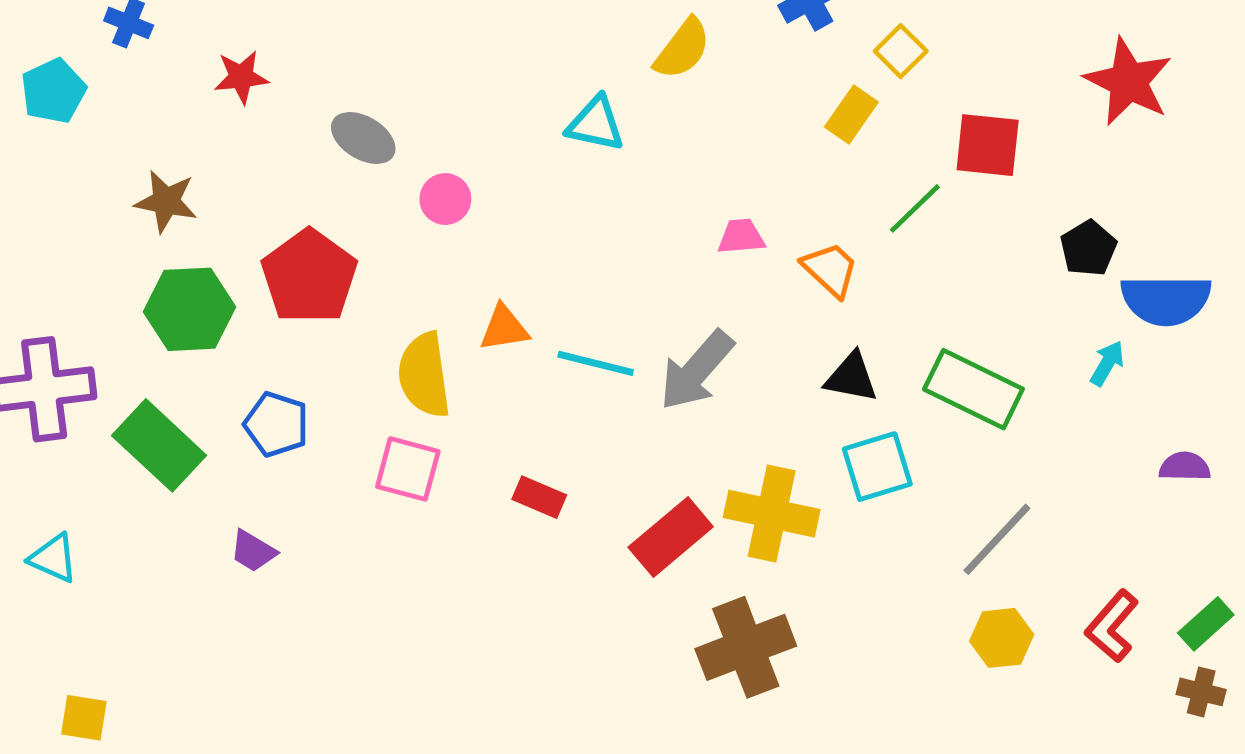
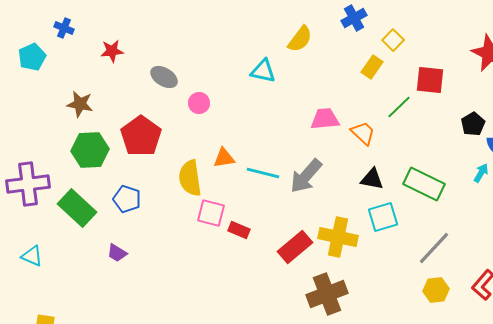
pink trapezoid: (741, 237) -> (325, 119), size x1.4
pink square: (408, 469) -> (211, 213), moved

